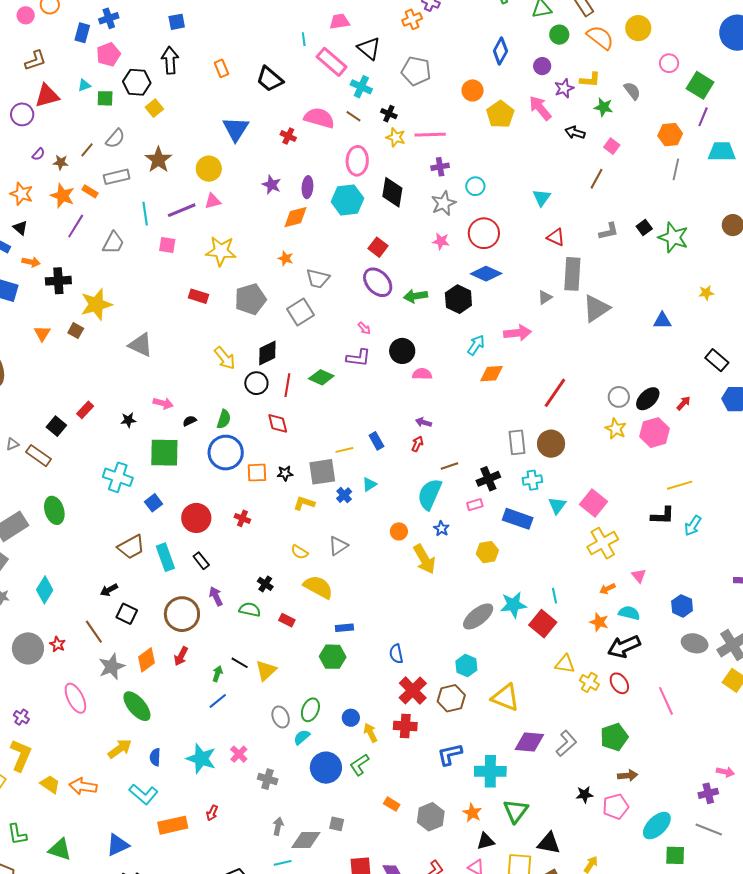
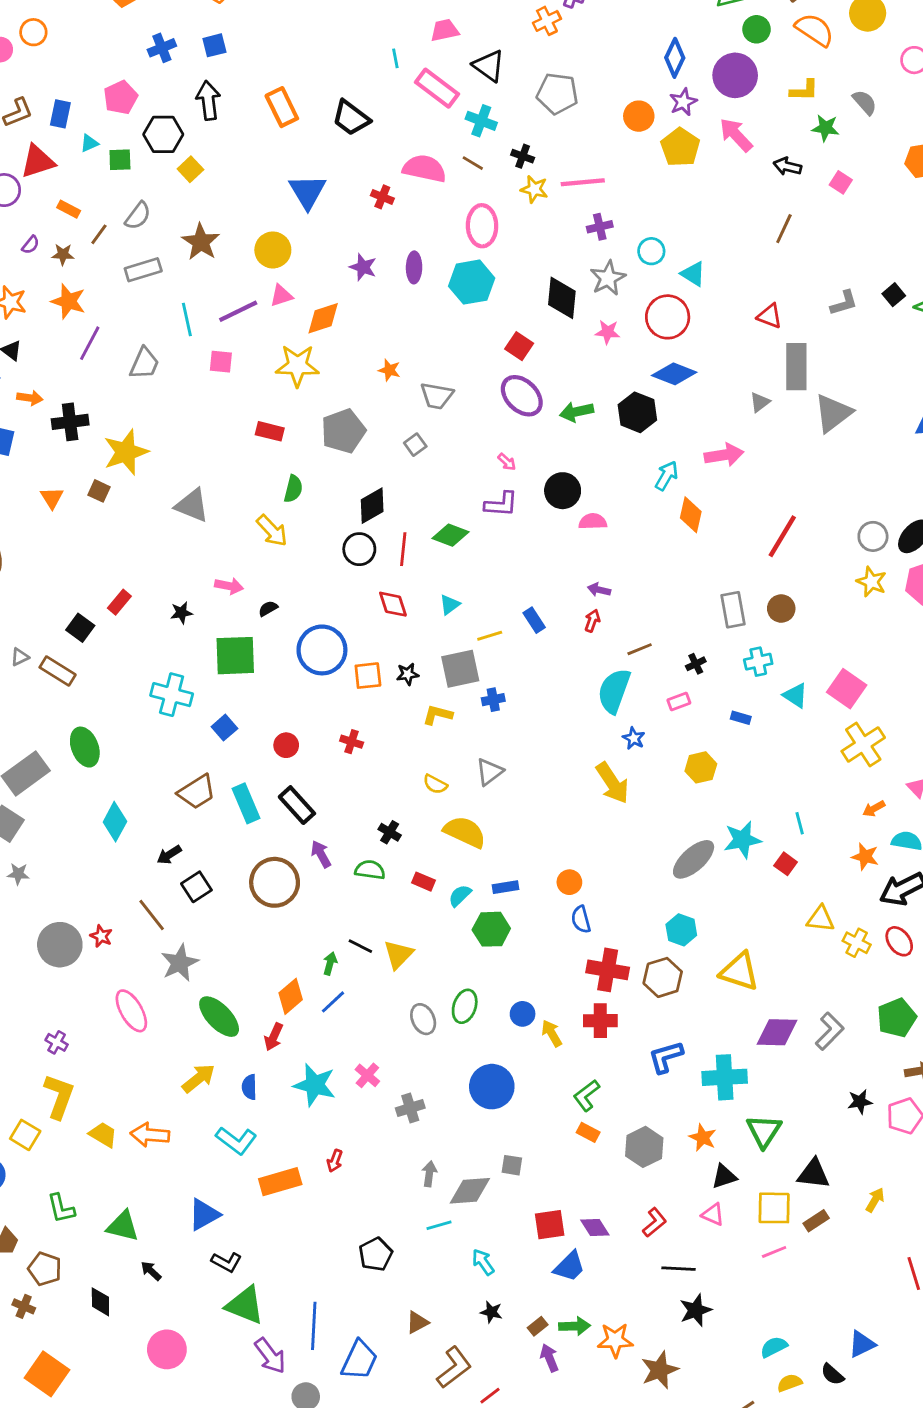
blue cross: (109, 18) -> (162, 48), moved
blue rectangle: (82, 33) -> (60, 114), moved
purple circle: (542, 66) -> (735, 75), size x1.8
orange rectangle: (221, 68) -> (282, 107), size x1.5
purple star: (564, 88) -> (683, 102), moved
brown line: (597, 179) -> (784, 229), moved
orange rectangle: (90, 191) -> (69, 209), moved
black diamond: (392, 192) -> (562, 298), moved
cyan triangle: (542, 198) -> (693, 274), moved, turned -30
orange diamond: (296, 217) -> (323, 318), moved
gray square: (300, 312) -> (415, 445), size x0.6
yellow arrow: (225, 358) -> (272, 531), moved
orange diamond: (491, 374) -> (691, 515), turned -70
green semicircle: (224, 419) -> (293, 489), moved
brown circle: (551, 444) -> (781, 609), size x0.7
black cross: (488, 479) -> (696, 664), size x0.6
cyan triangle: (369, 484) -> (450, 605), moved
blue cross: (344, 495) -> (493, 700), turned 35
cyan triangle: (557, 506) -> (795, 695), turned -30
red circle: (196, 518) -> (286, 745), size x0.6
blue rectangle: (518, 519) -> (741, 718), size x0.5
orange circle: (399, 531) -> (569, 882), moved
black rectangle: (201, 561) -> (297, 805), size x1.5
cyan diamond: (45, 590) -> (115, 822), moved
black square: (127, 614) -> (196, 887), turned 35
red square: (543, 624) -> (786, 864), size x0.6
red arrow: (181, 656) -> (274, 1037), moved
orange diamond: (146, 660) -> (291, 996), moved
red cross: (413, 691) -> (608, 970), turned -32
cyan semicircle: (302, 737) -> (460, 896), moved
green L-shape: (359, 765) -> (586, 1095), moved
gray cross: (268, 779) -> (410, 1108), turned -30

